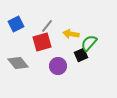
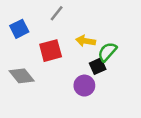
gray line: (47, 26) -> (57, 13), moved
purple circle: (58, 66) -> (84, 86), moved

